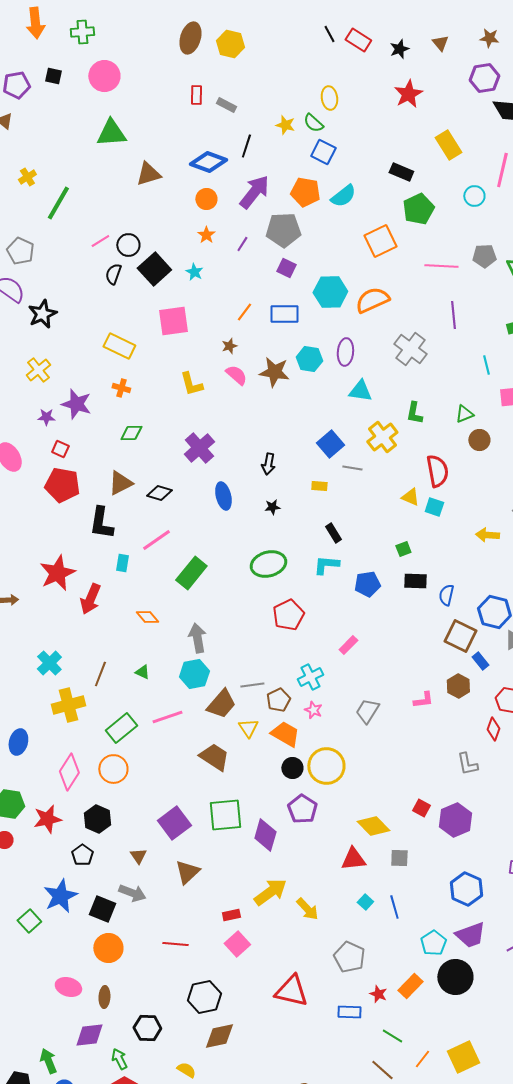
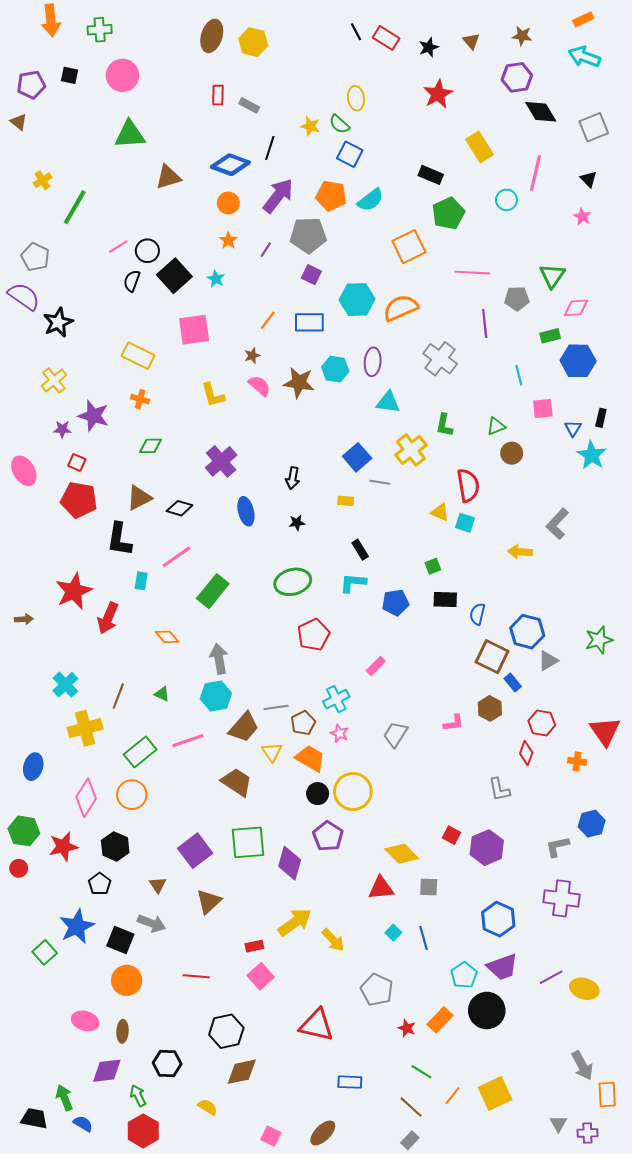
gray pentagon: (484, 256) -> (517, 299), moved
blue rectangle: (349, 1012) -> (350, 1082), moved

